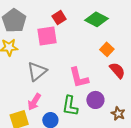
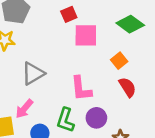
green diamond: (96, 19) -> (130, 24), moved
pink square: (47, 36) -> (86, 35), moved

